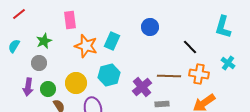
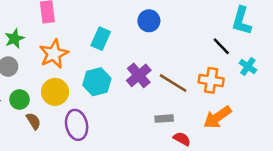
orange star: (86, 46) -> (54, 54), moved, turned 30
black line: (190, 47) -> (221, 46), moved
brown line: (169, 76) -> (173, 83), turned 30
purple cross: (142, 87) -> (139, 75), moved

